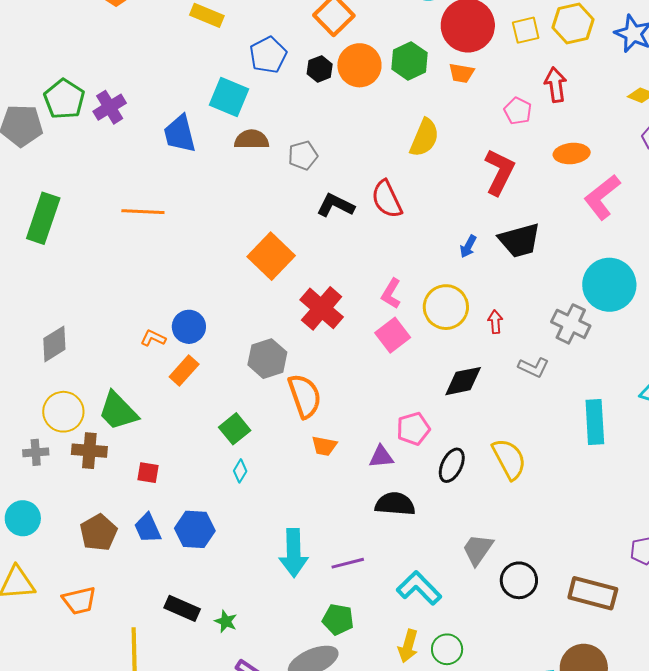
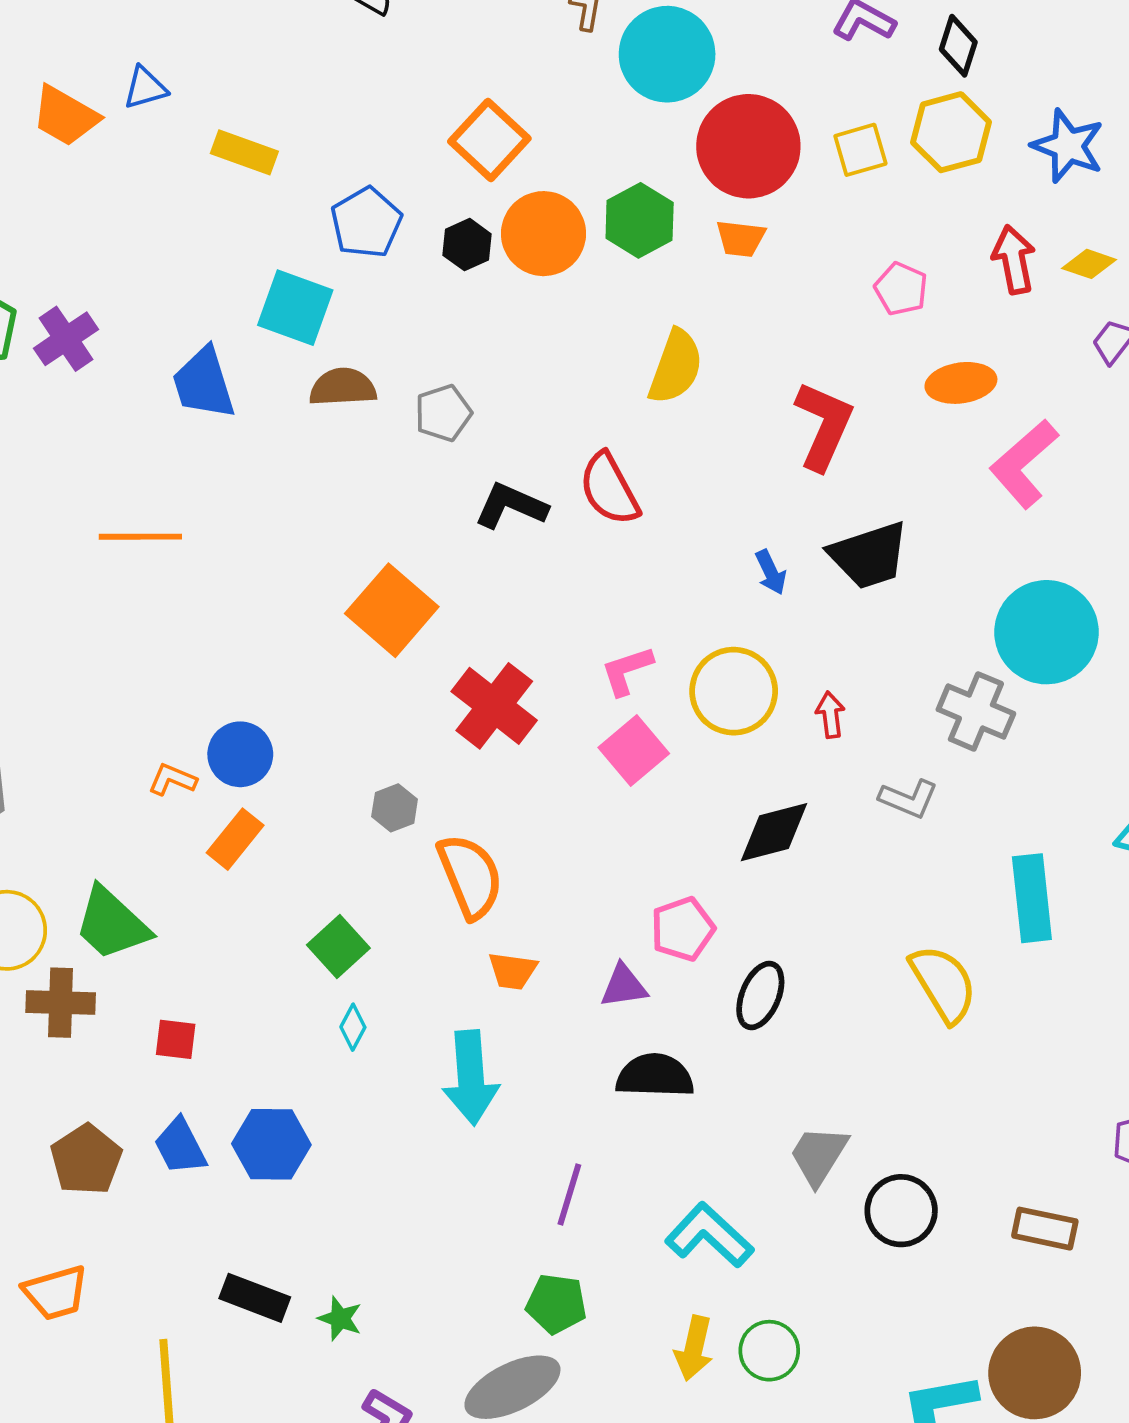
red arrow: (556, 85) -> (1014, 260), moved
pink pentagon: (518, 111) -> (901, 289), moved
blue arrow: (468, 246) -> (771, 572), turned -50
pink L-shape: (391, 294) -> (627, 671), turned 44
gray hexagon: (267, 359) -> (395, 808), size x0.6
yellow semicircle: (509, 459) -> (943, 984), moved
cyan arrow: (294, 553) -> (471, 1078), moved
purple line: (348, 563) -> (569, 1194), turned -56
brown rectangle: (593, 593) -> (1045, 1229), size x0.7

